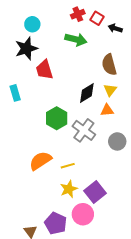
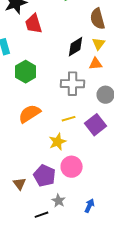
green hexagon: (57, 118) -> (26, 72), moved
gray cross: (84, 130) -> (73, 84), turned -35
yellow line: (68, 166) -> (69, 119), moved
purple square: (95, 192) -> (96, 125), moved

